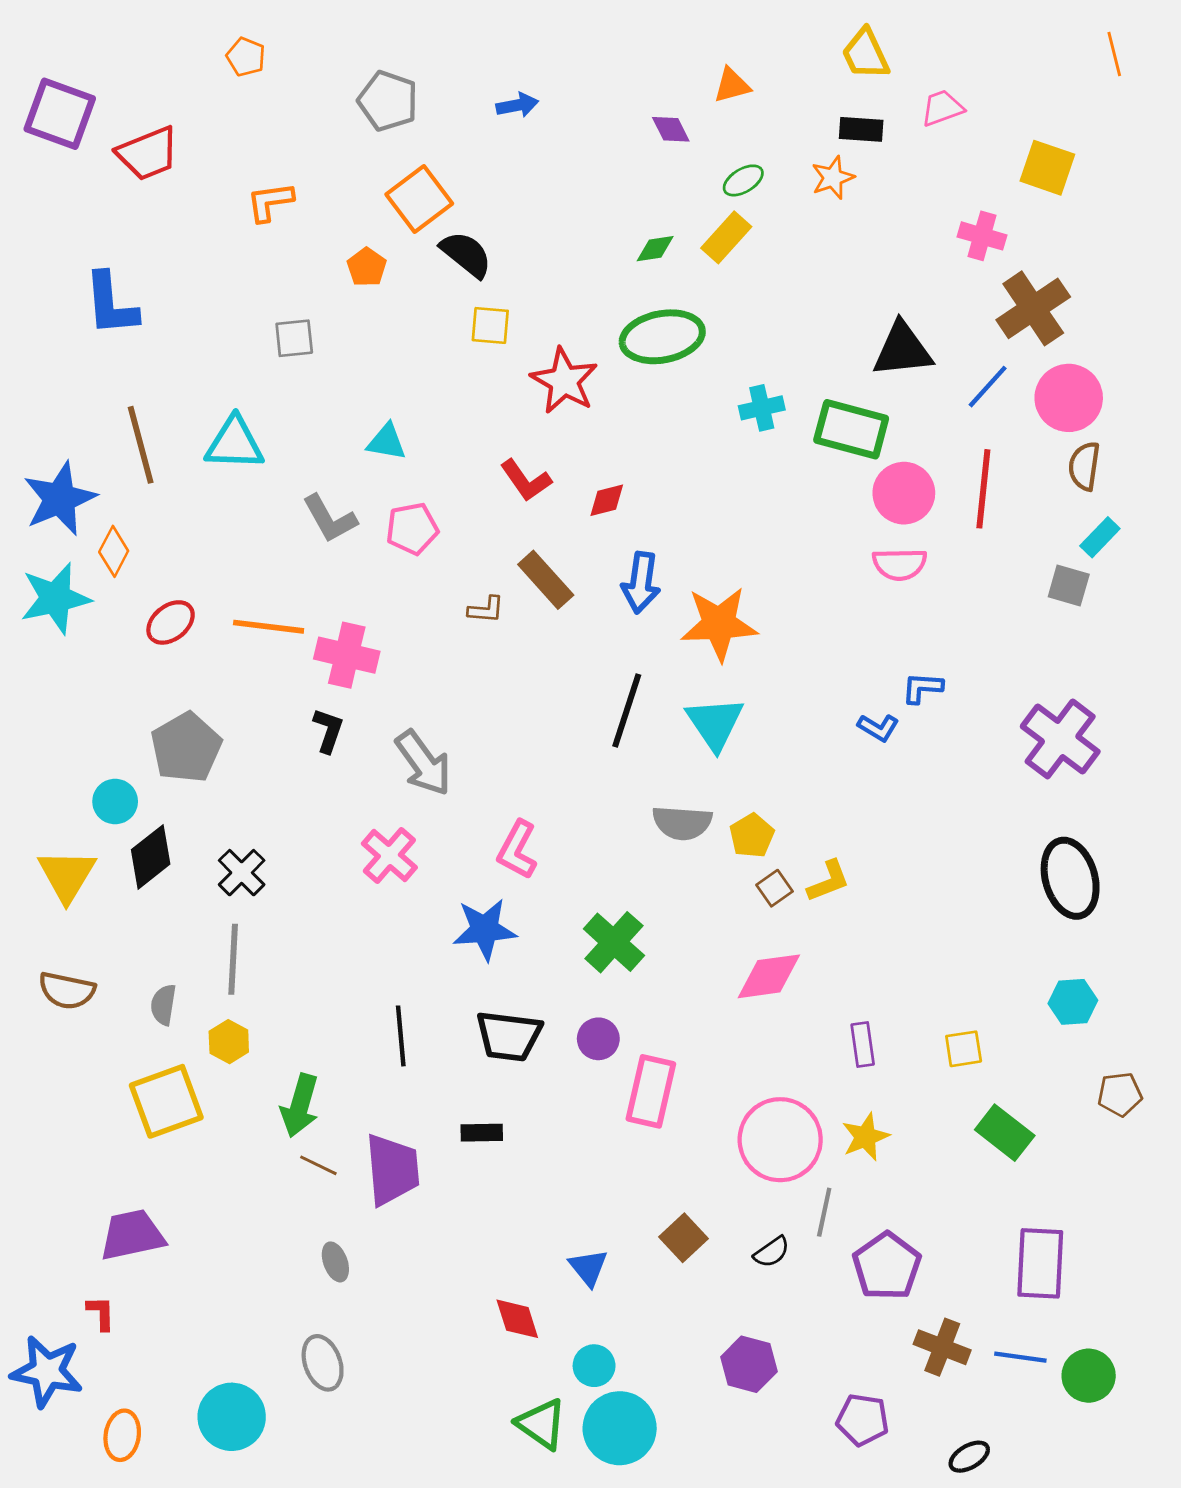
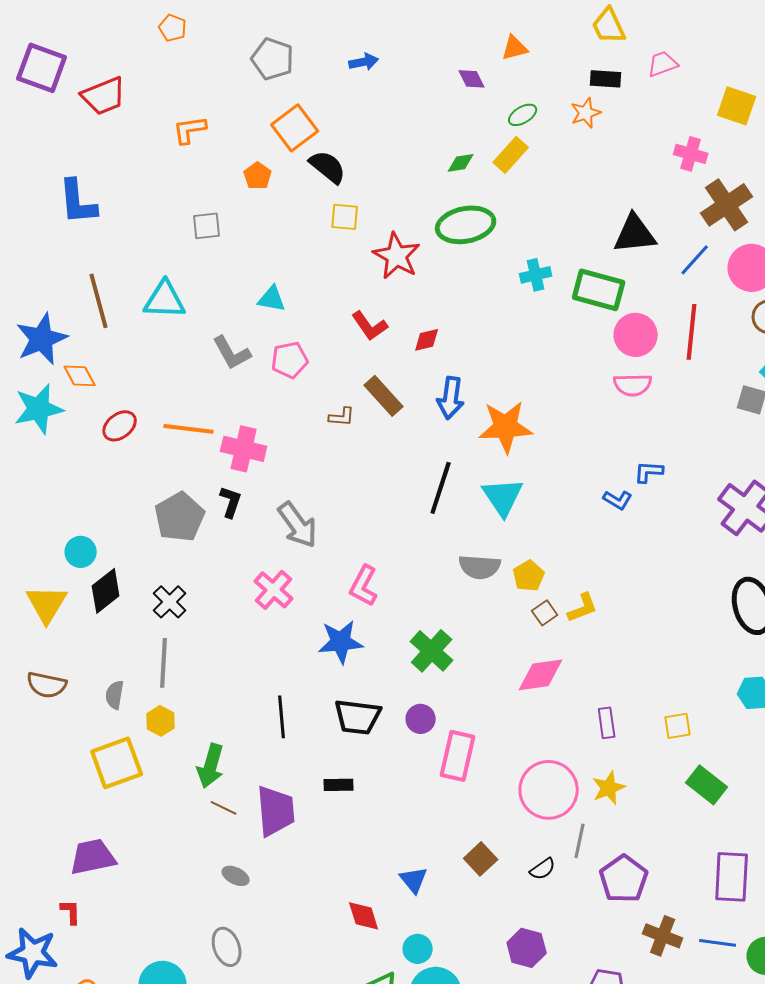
orange diamond: (114, 551) -> (80, 376), turned -56
gray pentagon: (186, 747) -> (180, 517), moved
gray ellipse: (335, 1262) -> (236, 876), turned -44

